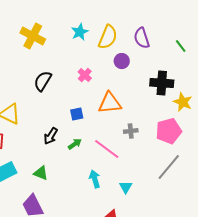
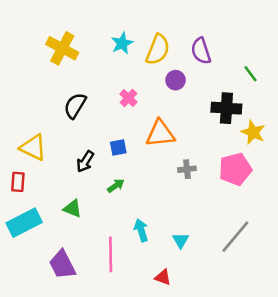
green line: (181, 46) -> (251, 74), moved
black arrow: (51, 136) -> (85, 162), moved
pink line: (107, 149) -> (111, 254), moved, turned 52
gray line: (169, 167) -> (235, 237), moved
green triangle: (41, 173) -> (72, 209), moved

